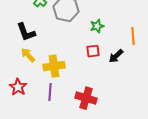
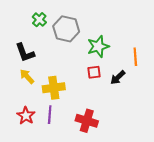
green star: (97, 26) -> (98, 46), size x1.5
red star: (18, 87) -> (26, 116), moved

